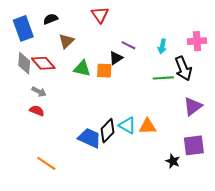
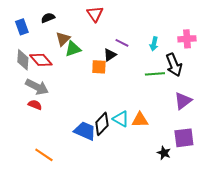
blue rectangle: (23, 28) -> (22, 27), size x0.7
green triangle: (82, 68) -> (73, 49), moved, turned -30
gray arrow: (39, 92) -> (37, 87), size x1.6

